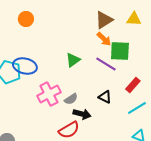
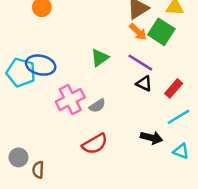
green square: (120, 51) -> (161, 32), moved, turned 30
black triangle: (105, 97) -> (144, 84), moved
black arrow: (82, 114) -> (151, 138), moved

